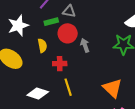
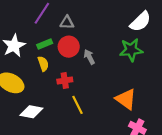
green rectangle: (51, 22) -> (45, 44), moved
white diamond: (38, 93) -> (31, 112), moved

